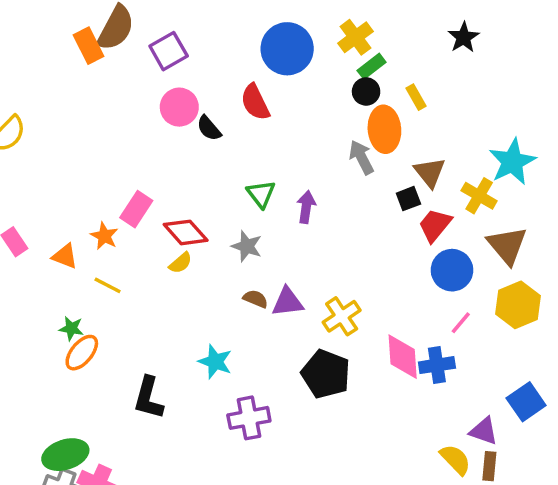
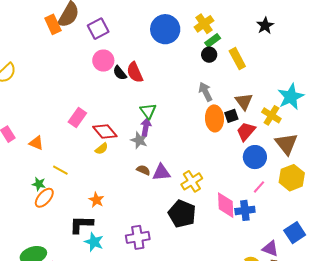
yellow rectangle: (416, 97) -> (237, 59), size x1.5
red semicircle: (255, 102) -> (135, 72), moved
orange ellipse: (384, 129) -> (214, 118), moved
purple arrow: (306, 207) -> (146, 127), moved
orange star: (104, 236) -> (96, 200), moved
yellow line: (108, 285) -> (60, 170), moved
cyan star: (215, 362) -> (94, 242), moved
black L-shape: (148, 398) -> (81, 224), turned 75

